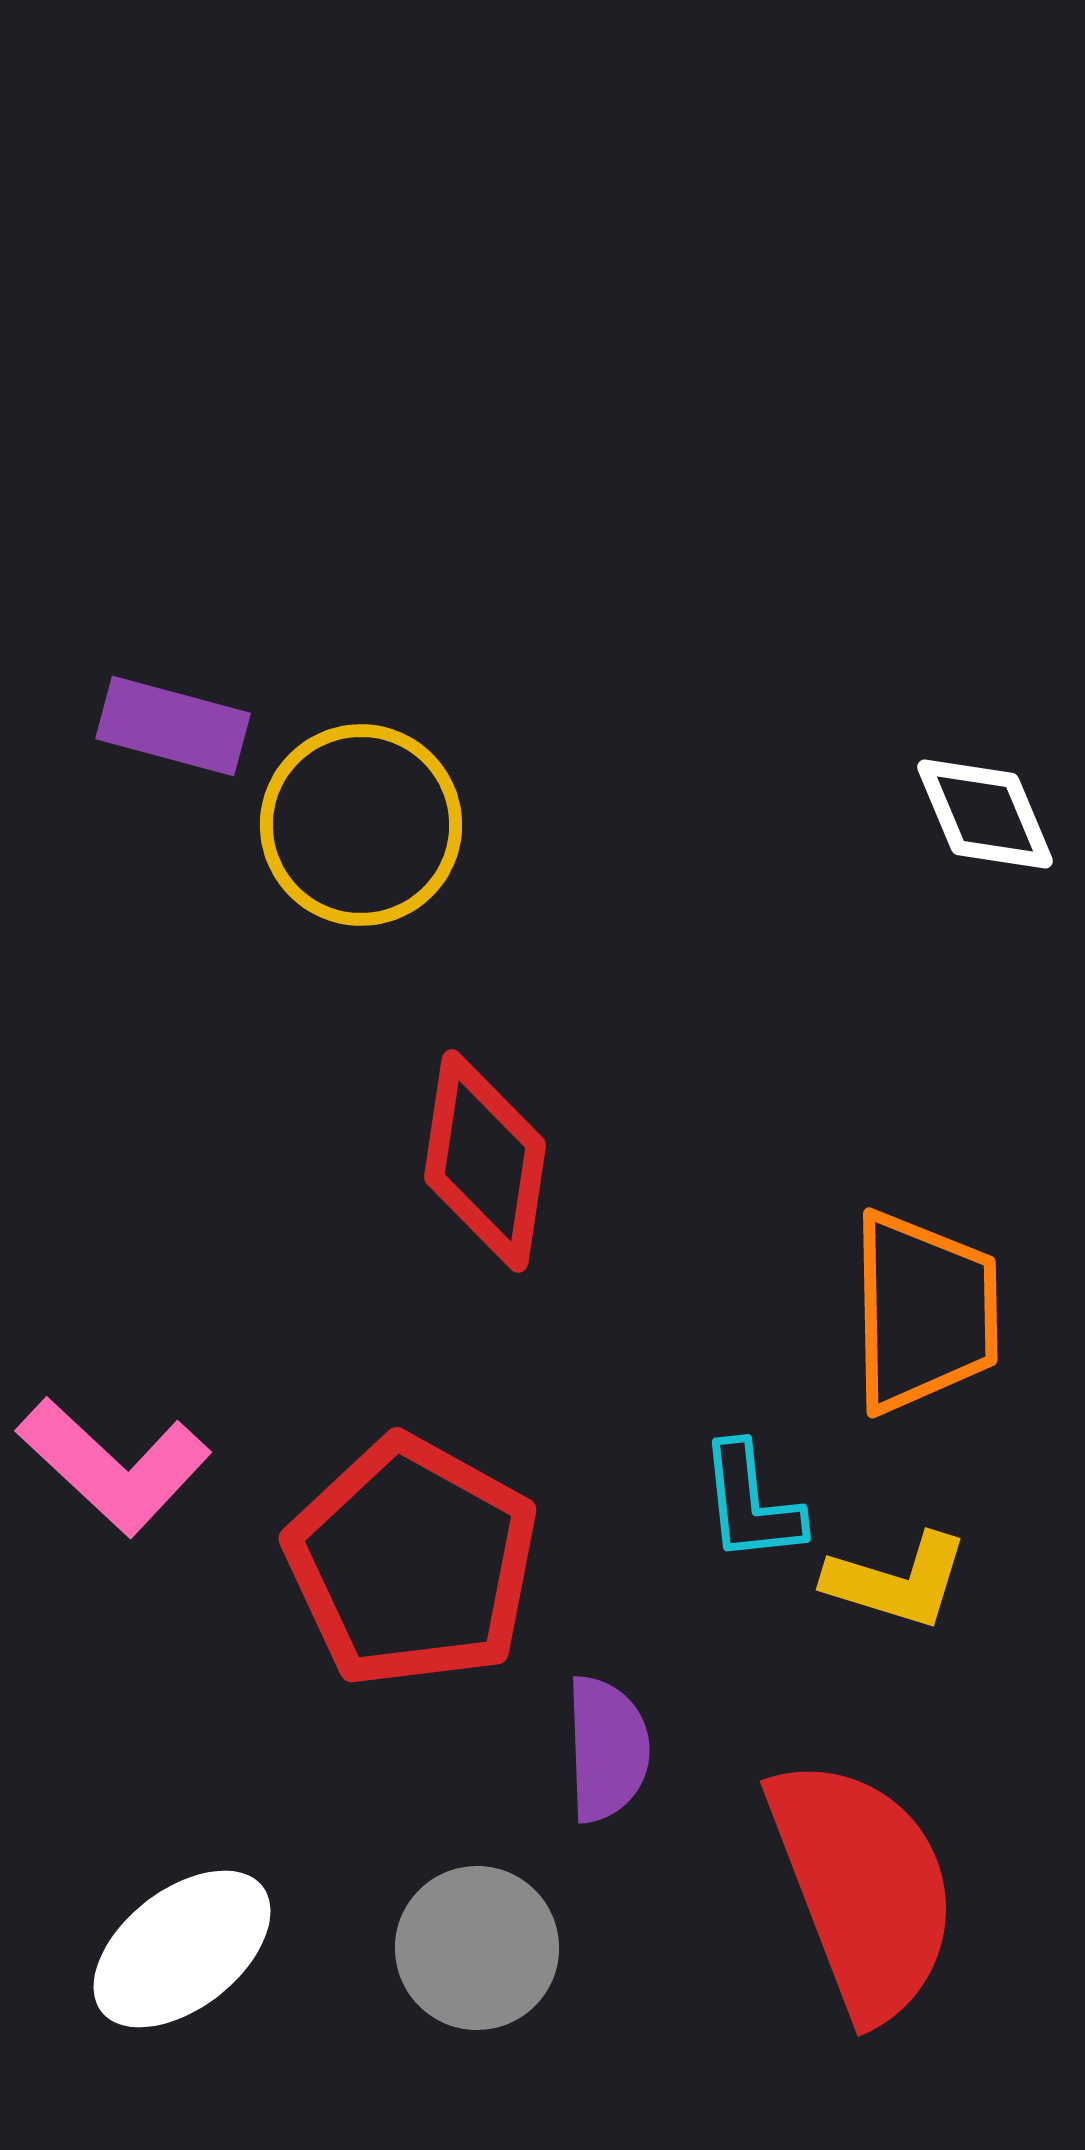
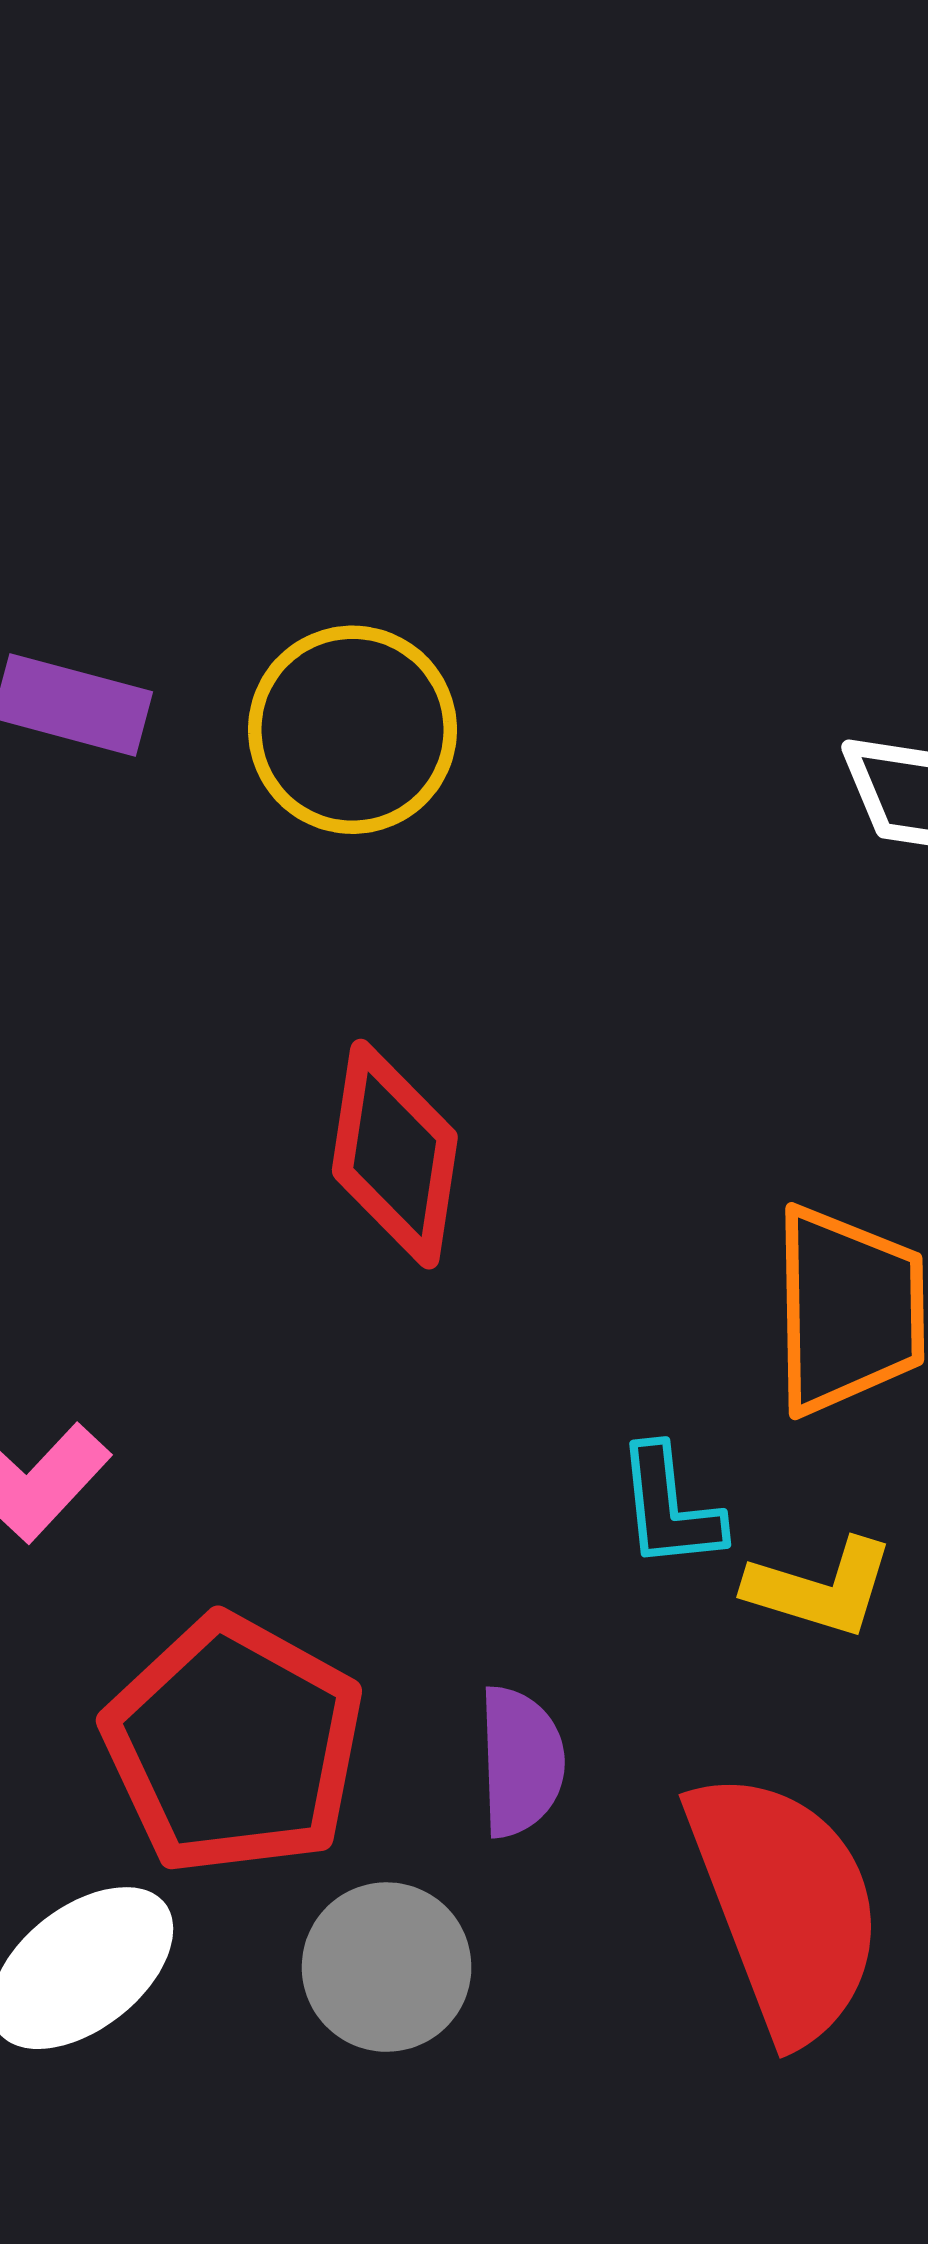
yellow circle: (361, 825) -> (352, 730), moved
red pentagon: (412, 1562) -> (234, 1745), moved

